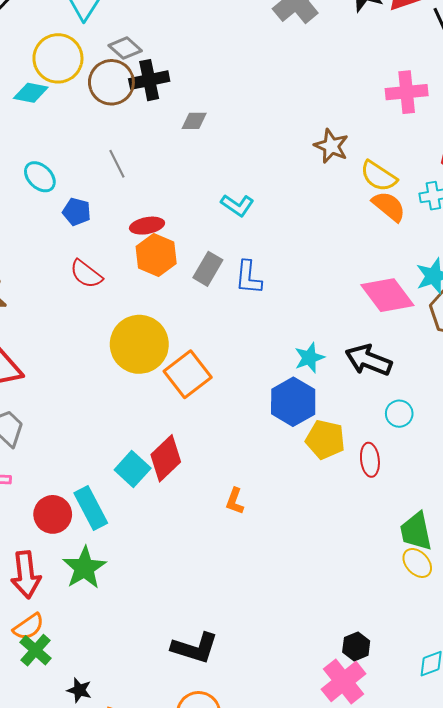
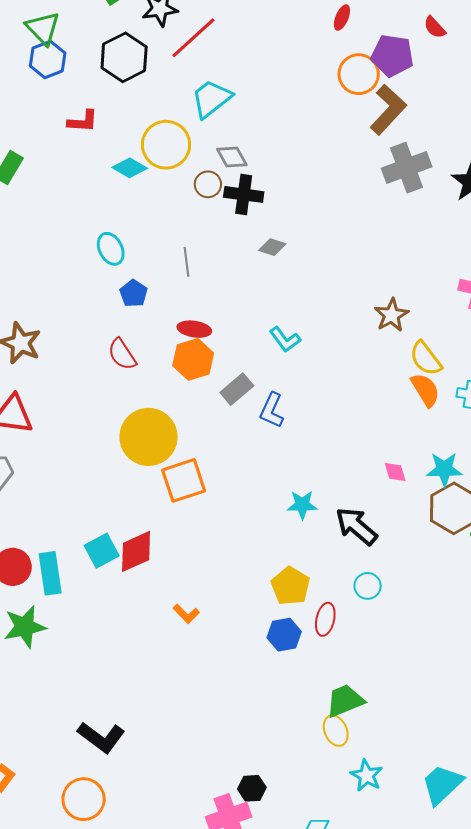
brown circle: (111, 82) -> (208, 184), size x0.6
pink diamond: (387, 295) -> (395, 472), size x0.5
blue hexagon: (293, 402) -> (284, 635), moved, size x0.7
orange L-shape: (235, 501) -> (186, 614), turned -84
green trapezoid: (416, 531) -> (345, 701), turned 60

